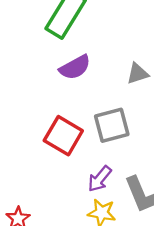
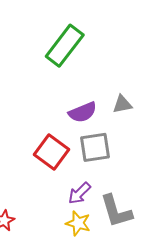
purple semicircle: (75, 67) -> (83, 112), moved

